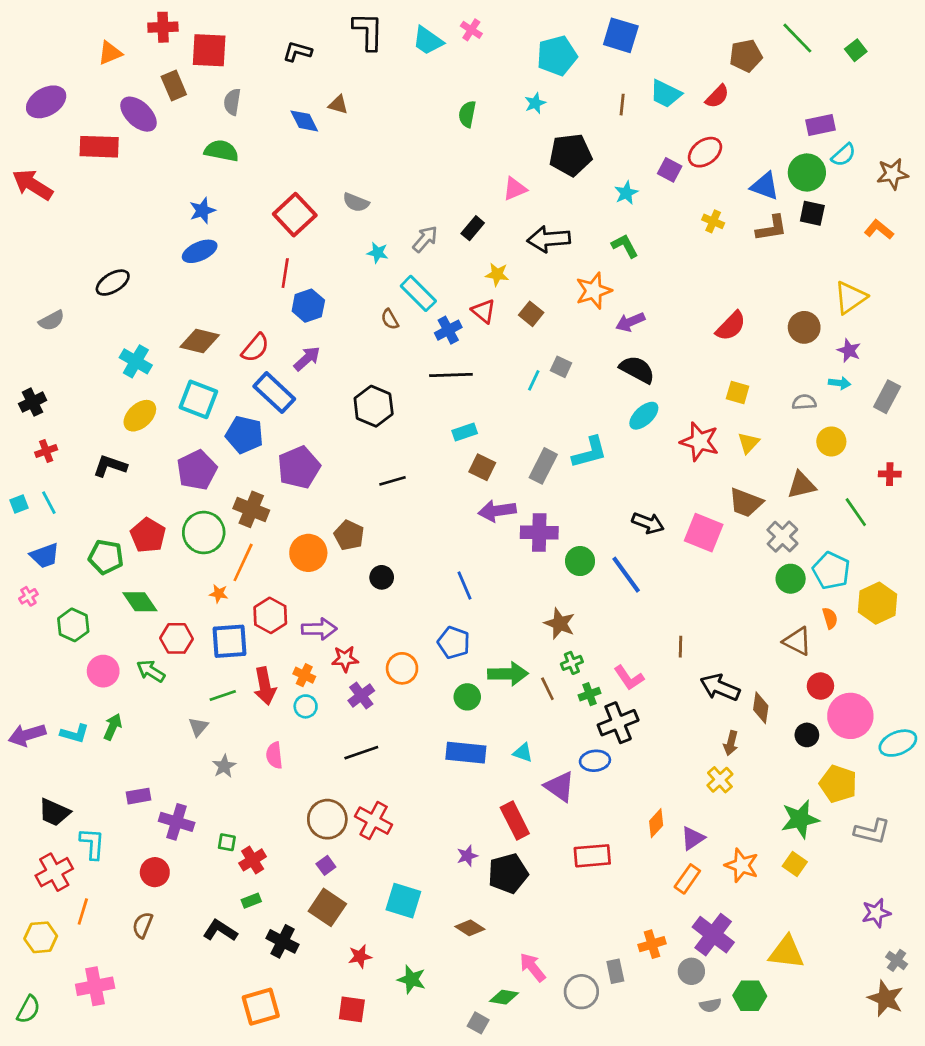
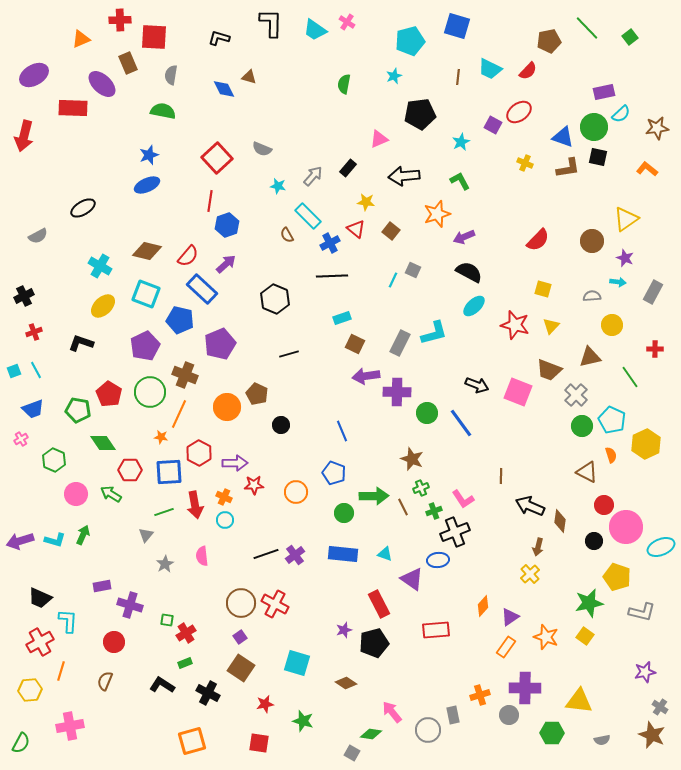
red arrow: (33, 185) -> (24, 136), turned -108
purple cross: (361, 696) -> (295, 555), moved
purple cross: (713, 935) -> (525, 688), turned -36
gray semicircle: (710, 1005) -> (602, 740), moved

